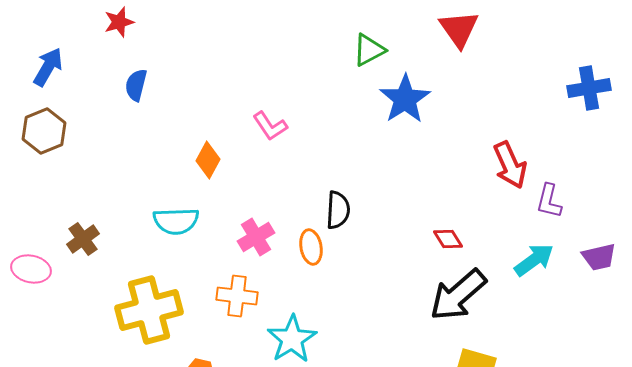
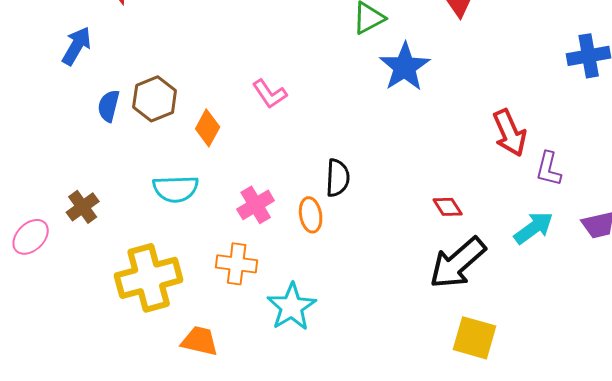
blue arrow: (48, 67) -> (77, 46), moved
blue semicircle: (136, 85) -> (109, 106), moved
brown hexagon: (44, 131) -> (155, 99), moved
pink ellipse: (31, 269) -> (31, 237), turned -57

